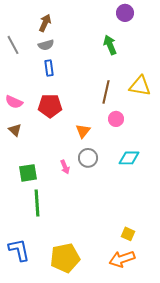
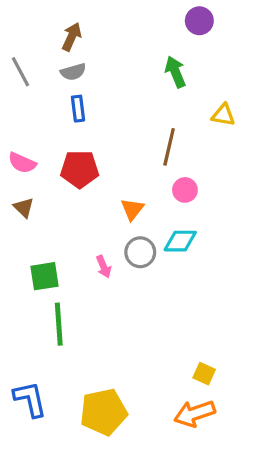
yellow triangle: (140, 86) -> (223, 115), moved, size x0.7
cyan diamond: (129, 158) -> (180, 241), moved

